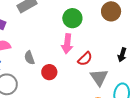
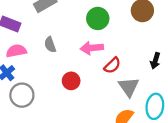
pink arrow: (67, 44) -> (92, 48), turned 78
gray semicircle: (29, 58) -> (50, 45), moved

